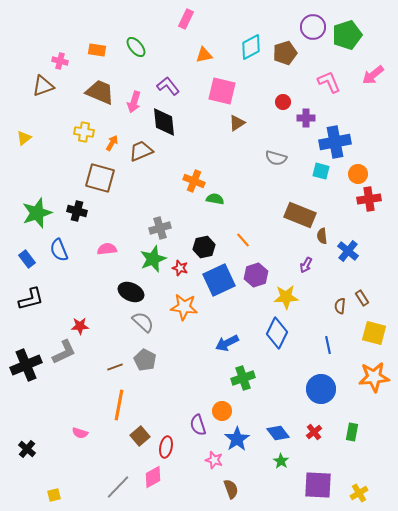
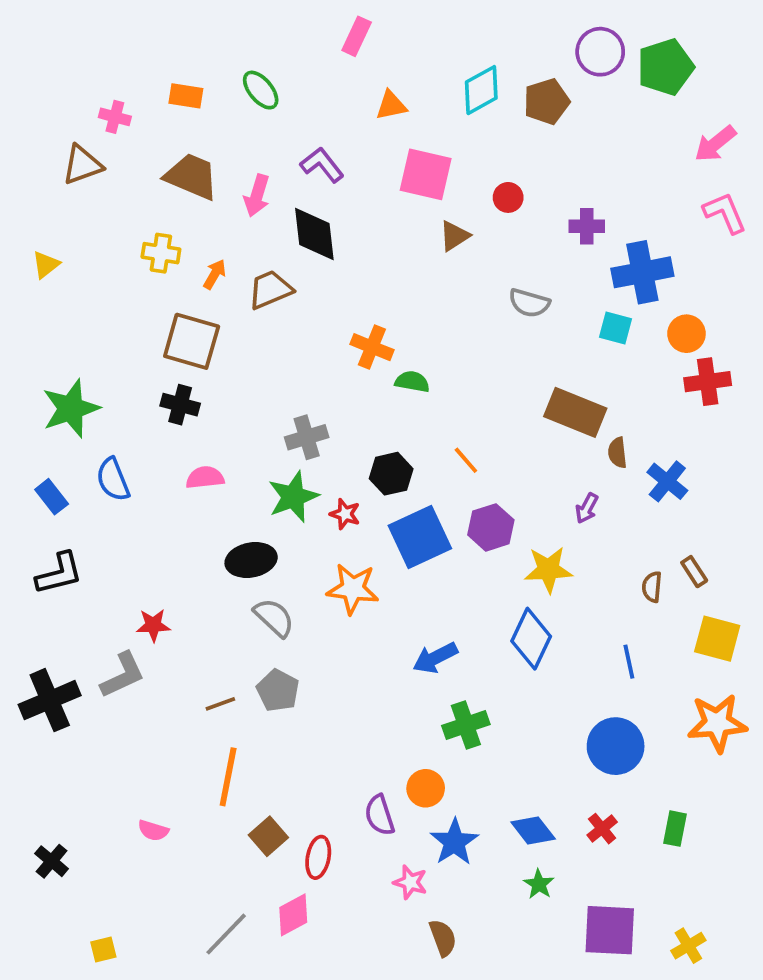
pink L-shape: (329, 82) -> (725, 213), moved
red circle: (283, 102) -> (508, 197), moved
black cross: (77, 211) -> (180, 405), moved
black ellipse: (131, 292) -> (251, 560), turned -35

